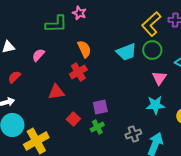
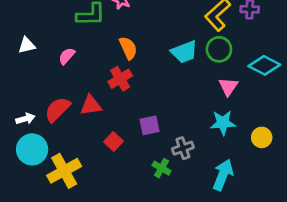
red semicircle: (14, 77) -> (57, 109), moved, size x1.5
green cross: (97, 127) -> (162, 168), moved, turned -32
gray cross: (133, 134) -> (183, 148), moved

